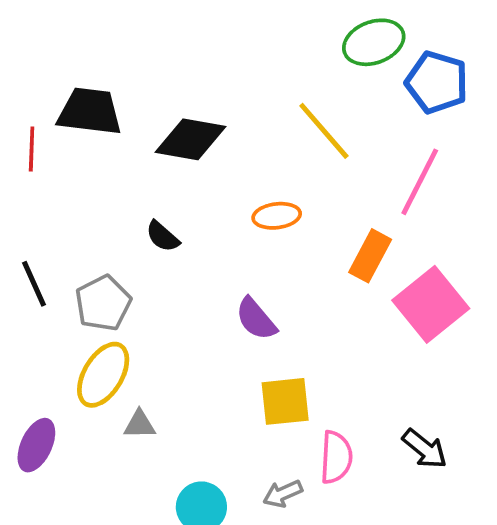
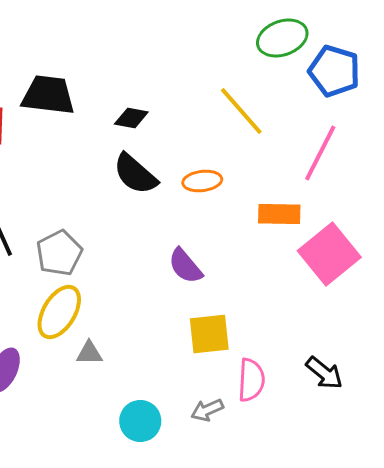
black diamond: (190, 139) -> (131, 118), size x0.6
black semicircle: (163, 236) -> (135, 174), moved, size x1.6
orange rectangle: (370, 256) -> (279, 214), turned 63

